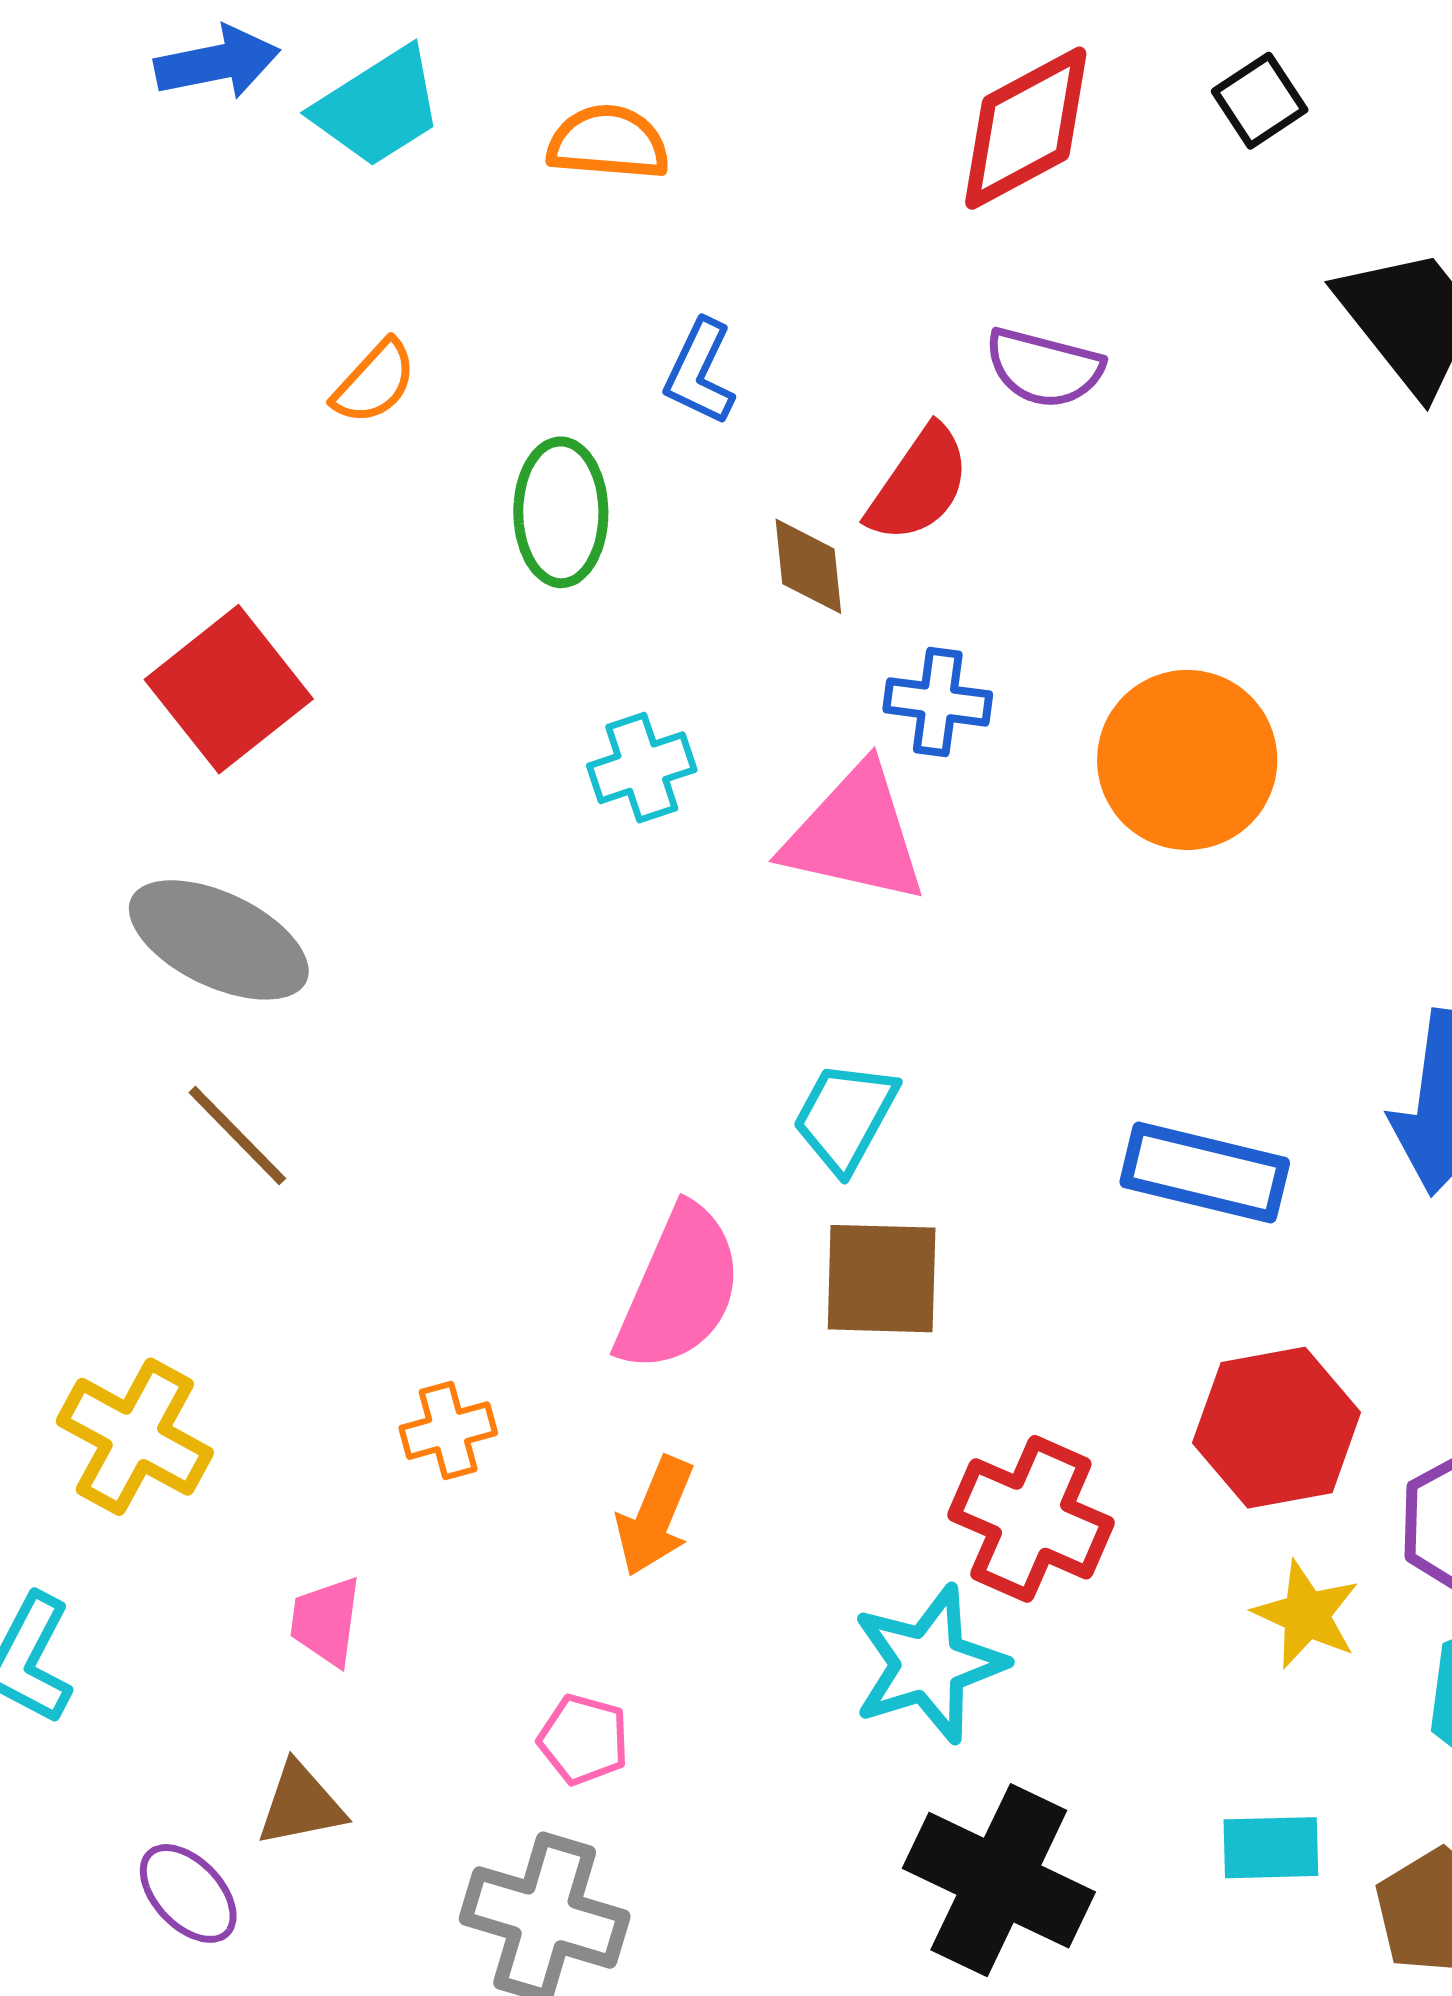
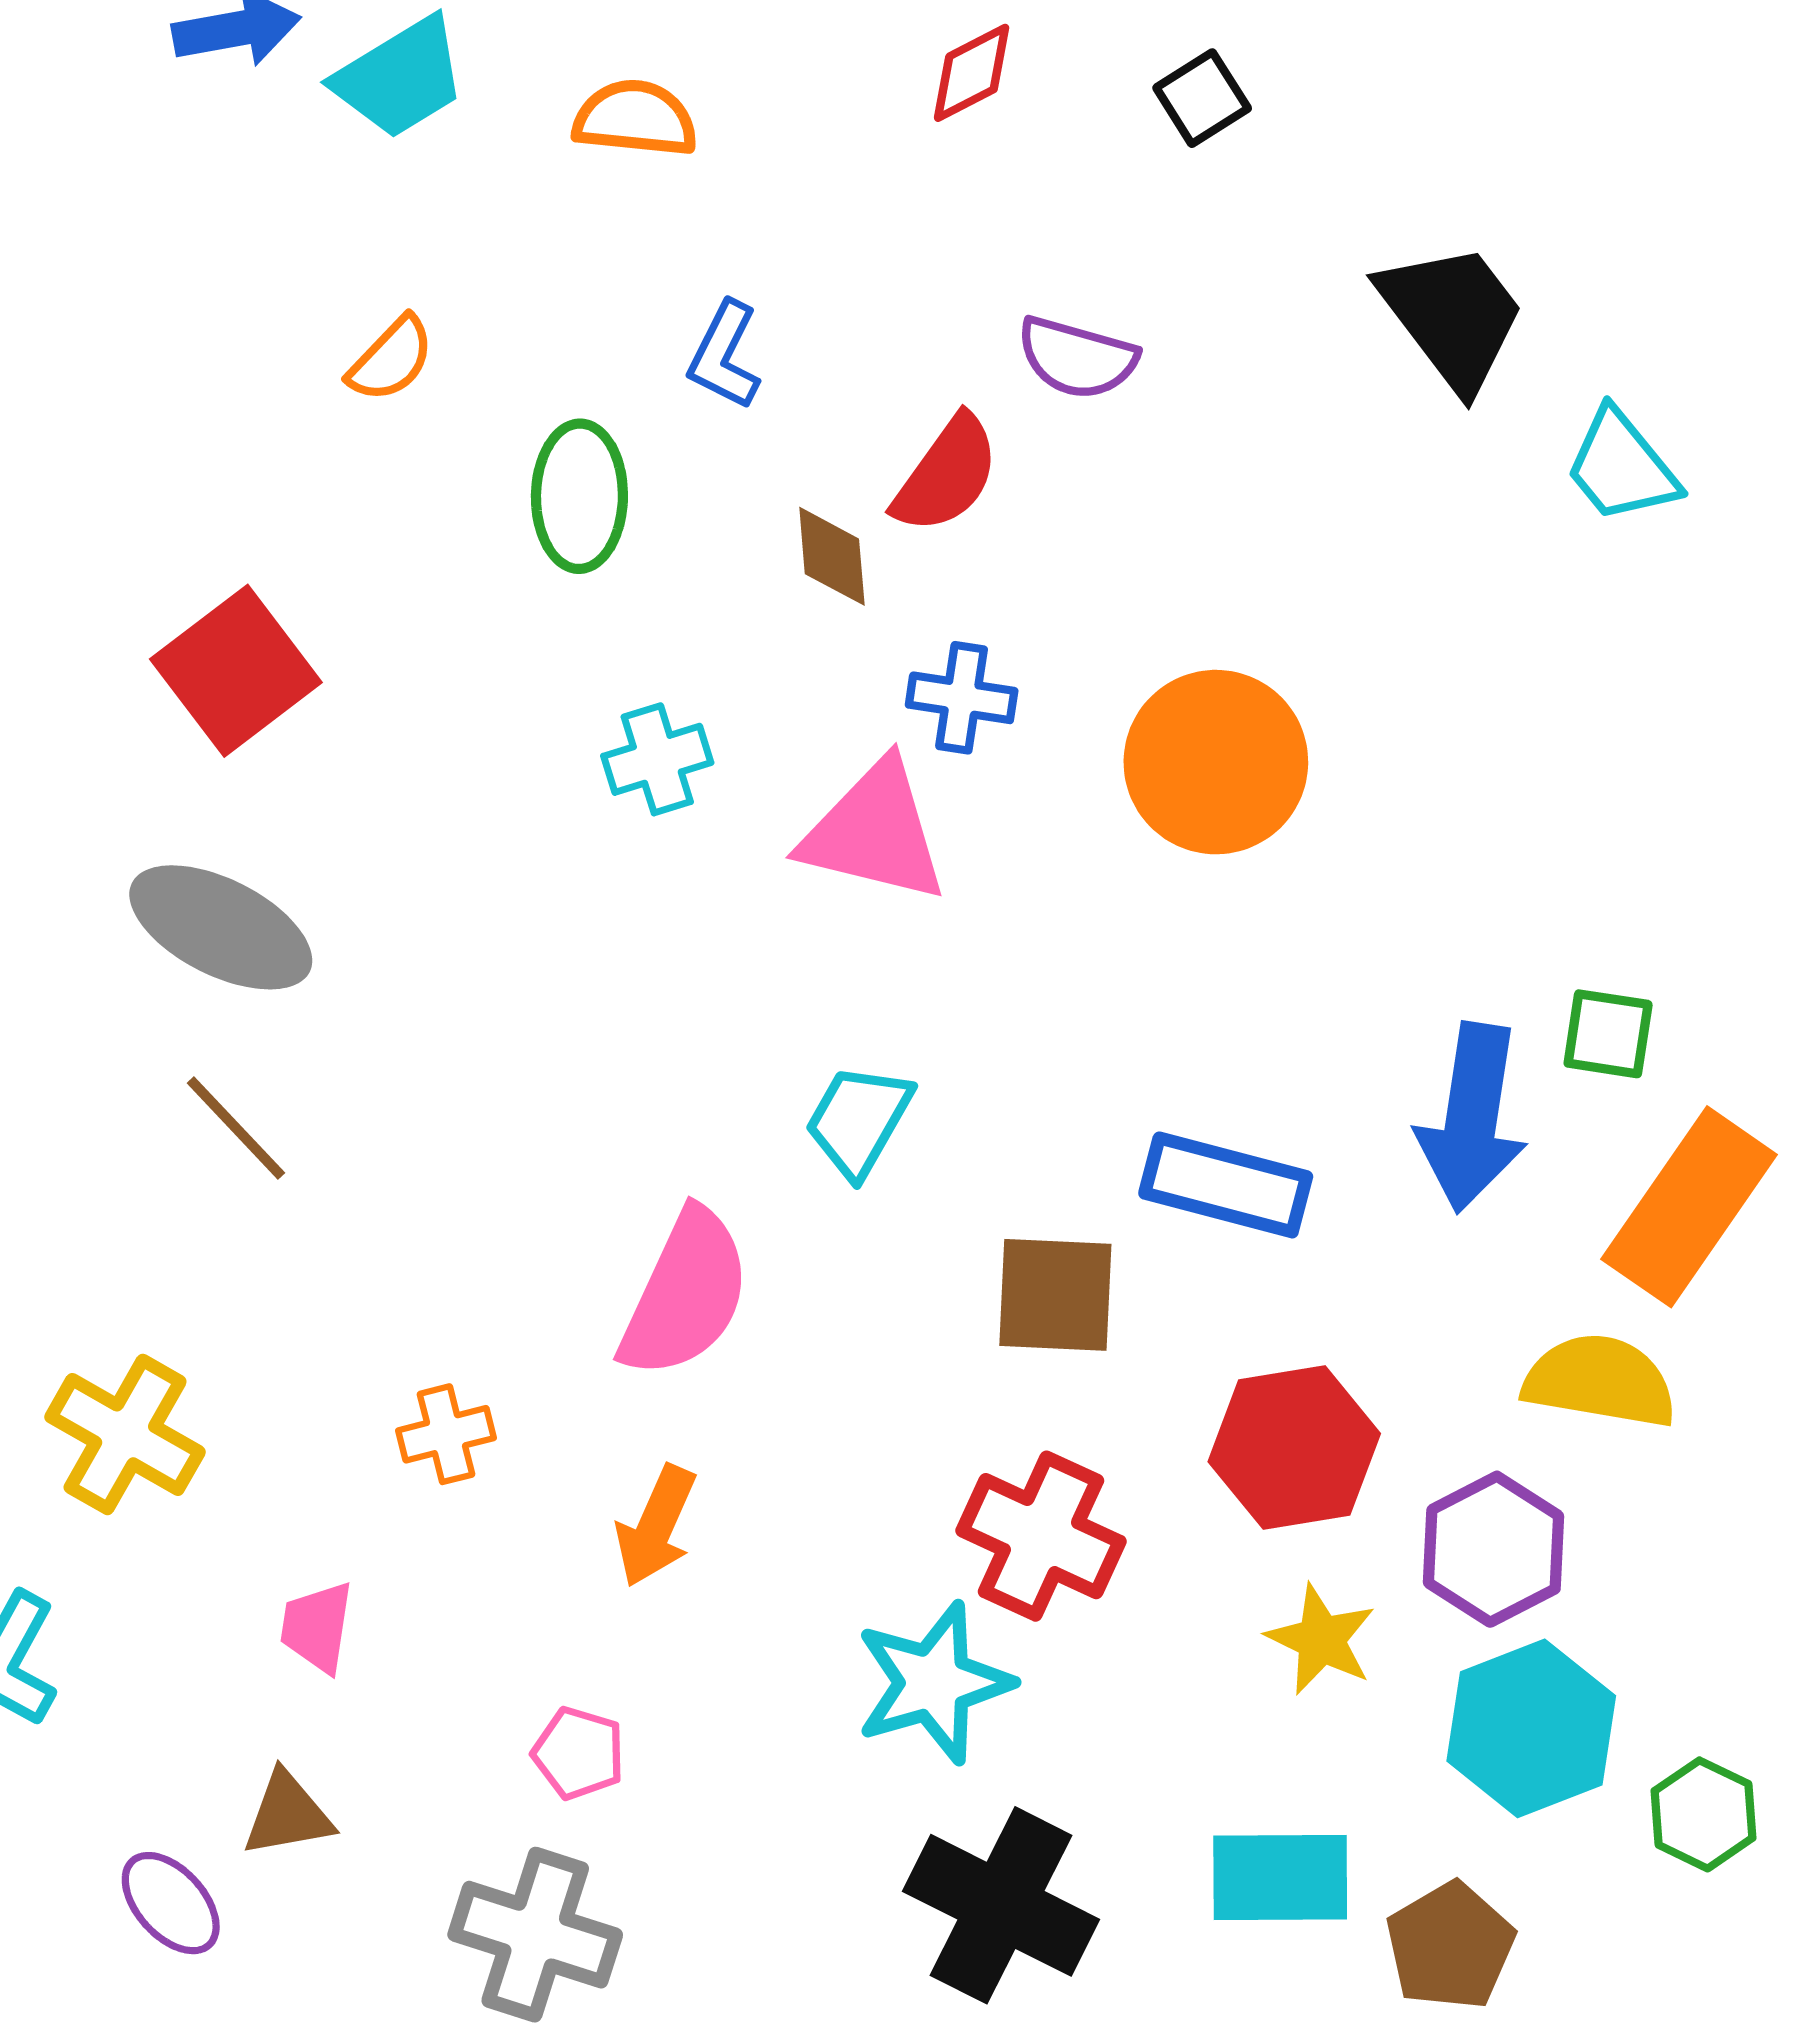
black square: (1260, 101) -> (1202, 98), moved
red diamond: (1026, 128) -> (972, 73), moved, size x0.6
brown square: (882, 1279) -> (1055, 1295), moved
cyan rectangle: (1271, 1848) -> (1280, 1877), size x1.4

